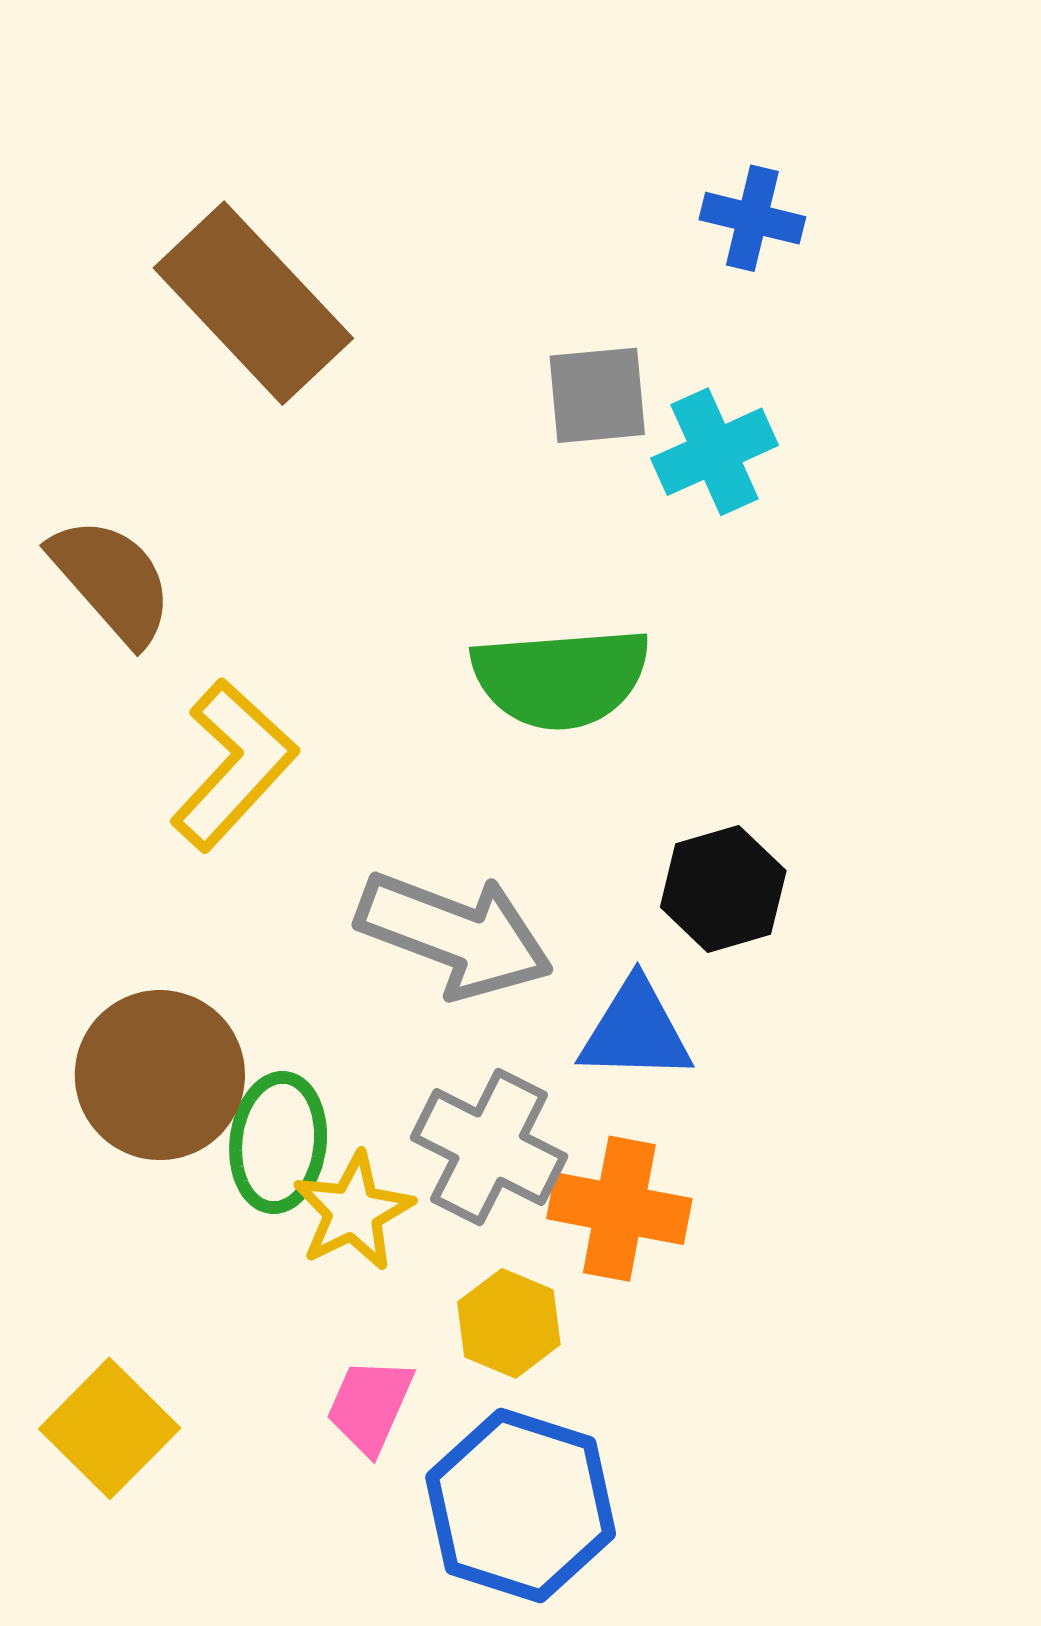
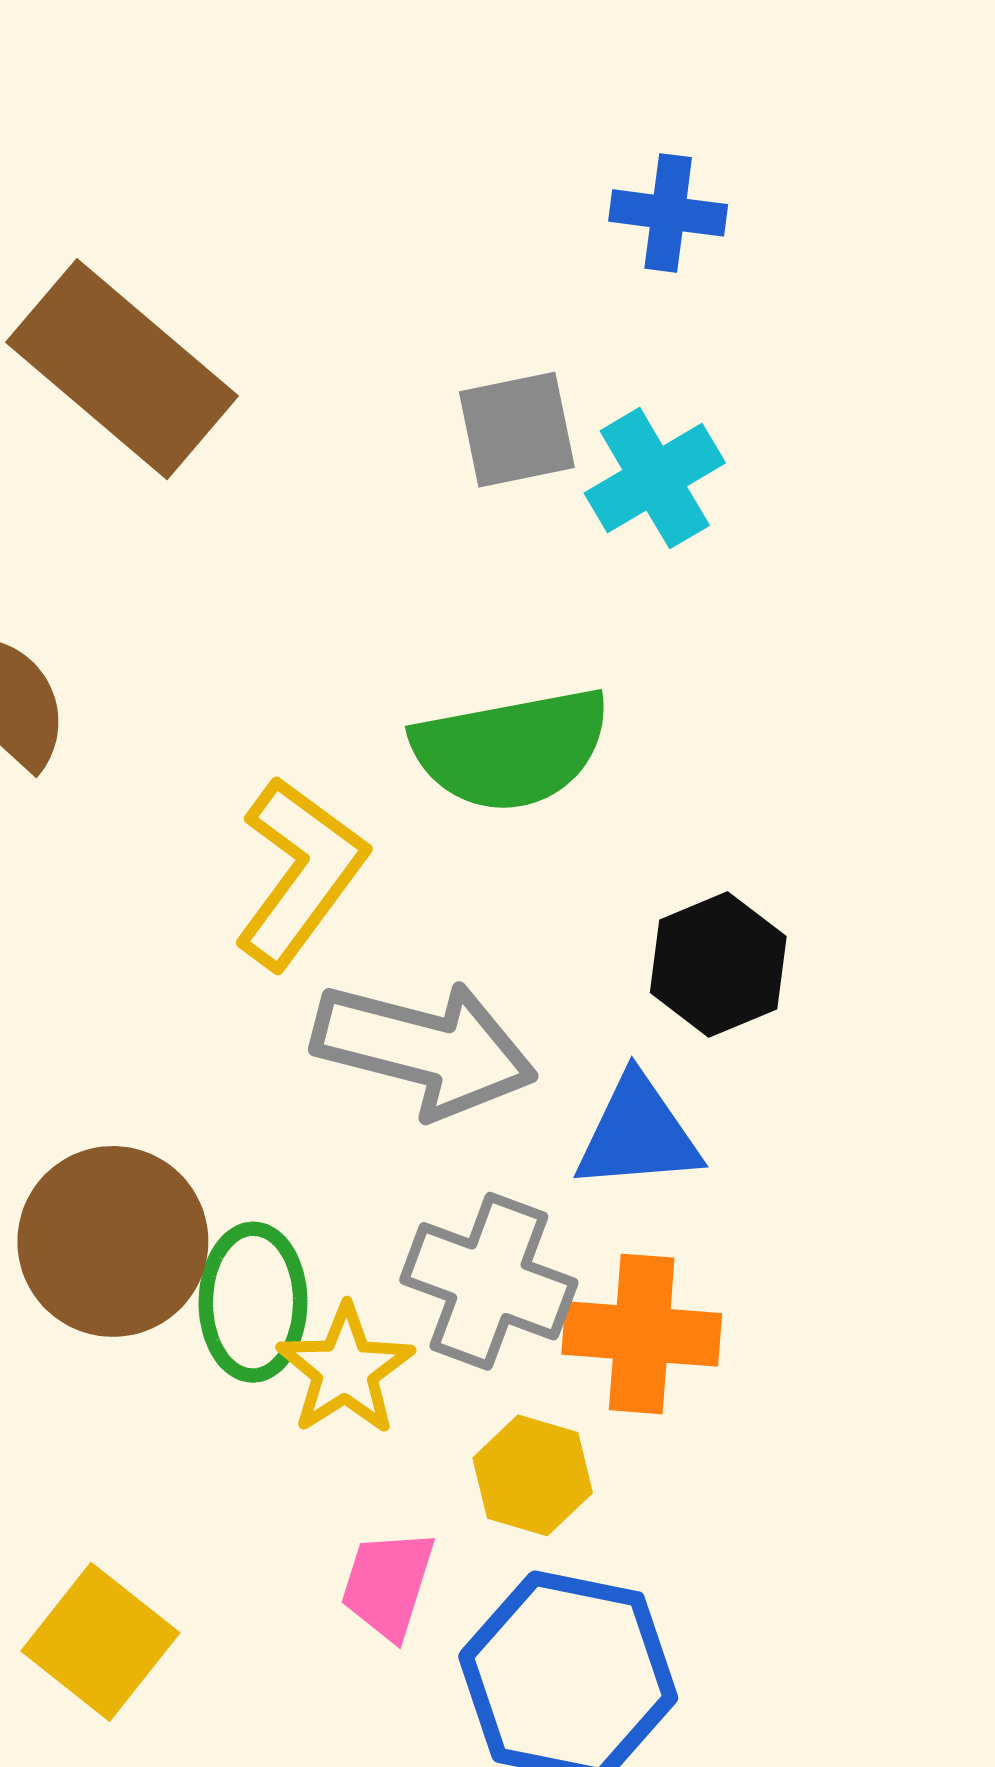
yellow L-shape: (234, 765) -> (300, 873), moved

